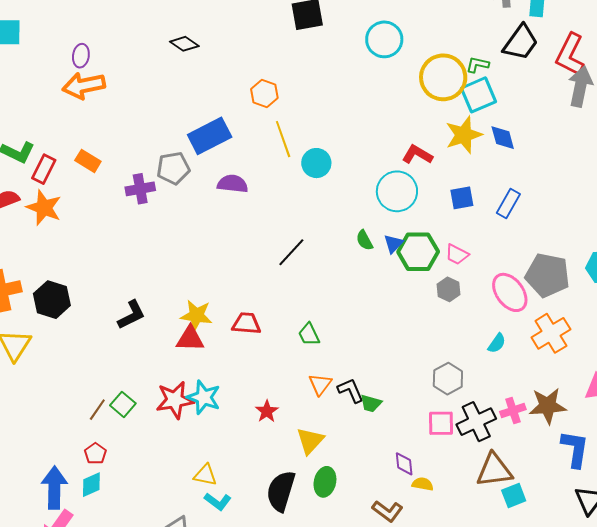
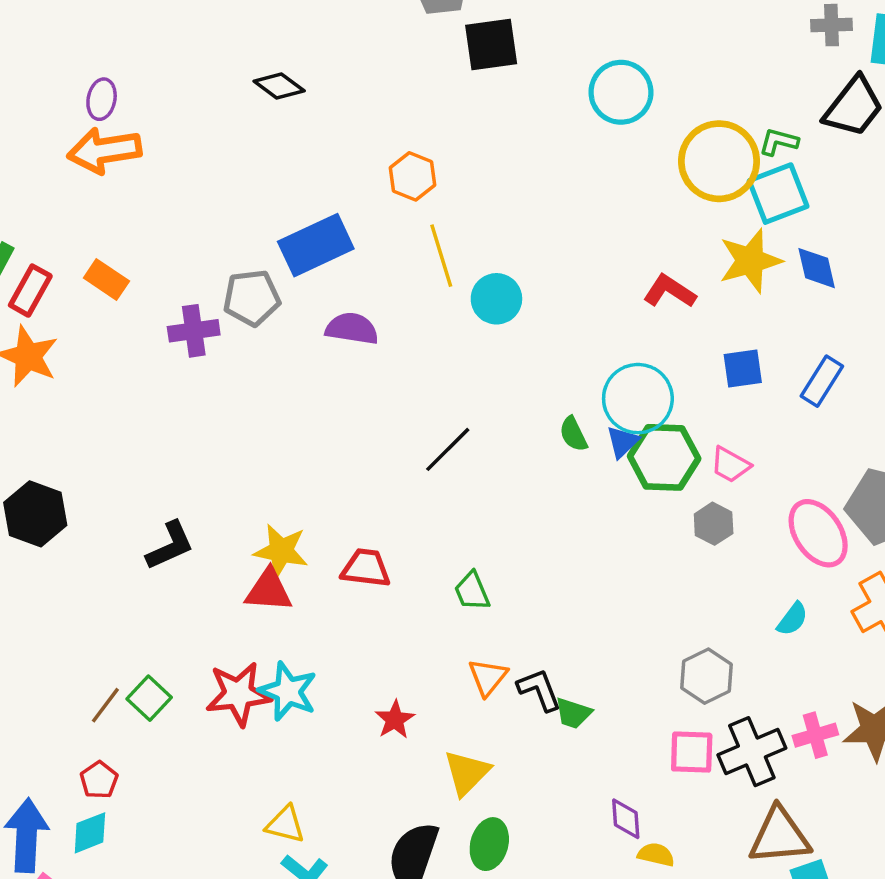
cyan circle: (397, 191) -> (638, 399), moved

